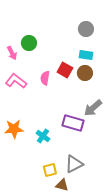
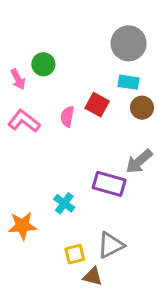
gray circle: (86, 29) -> (129, 43), size x1.5
brown circle: (85, 73) -> (142, 108), moved
orange star: (14, 129) -> (22, 226), moved

